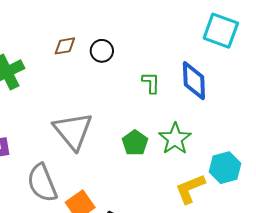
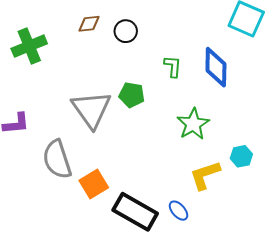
green pentagon: (135, 143) -> (132, 95), moved, turned -30
cyan hexagon: (225, 168) -> (241, 156), size x0.7

